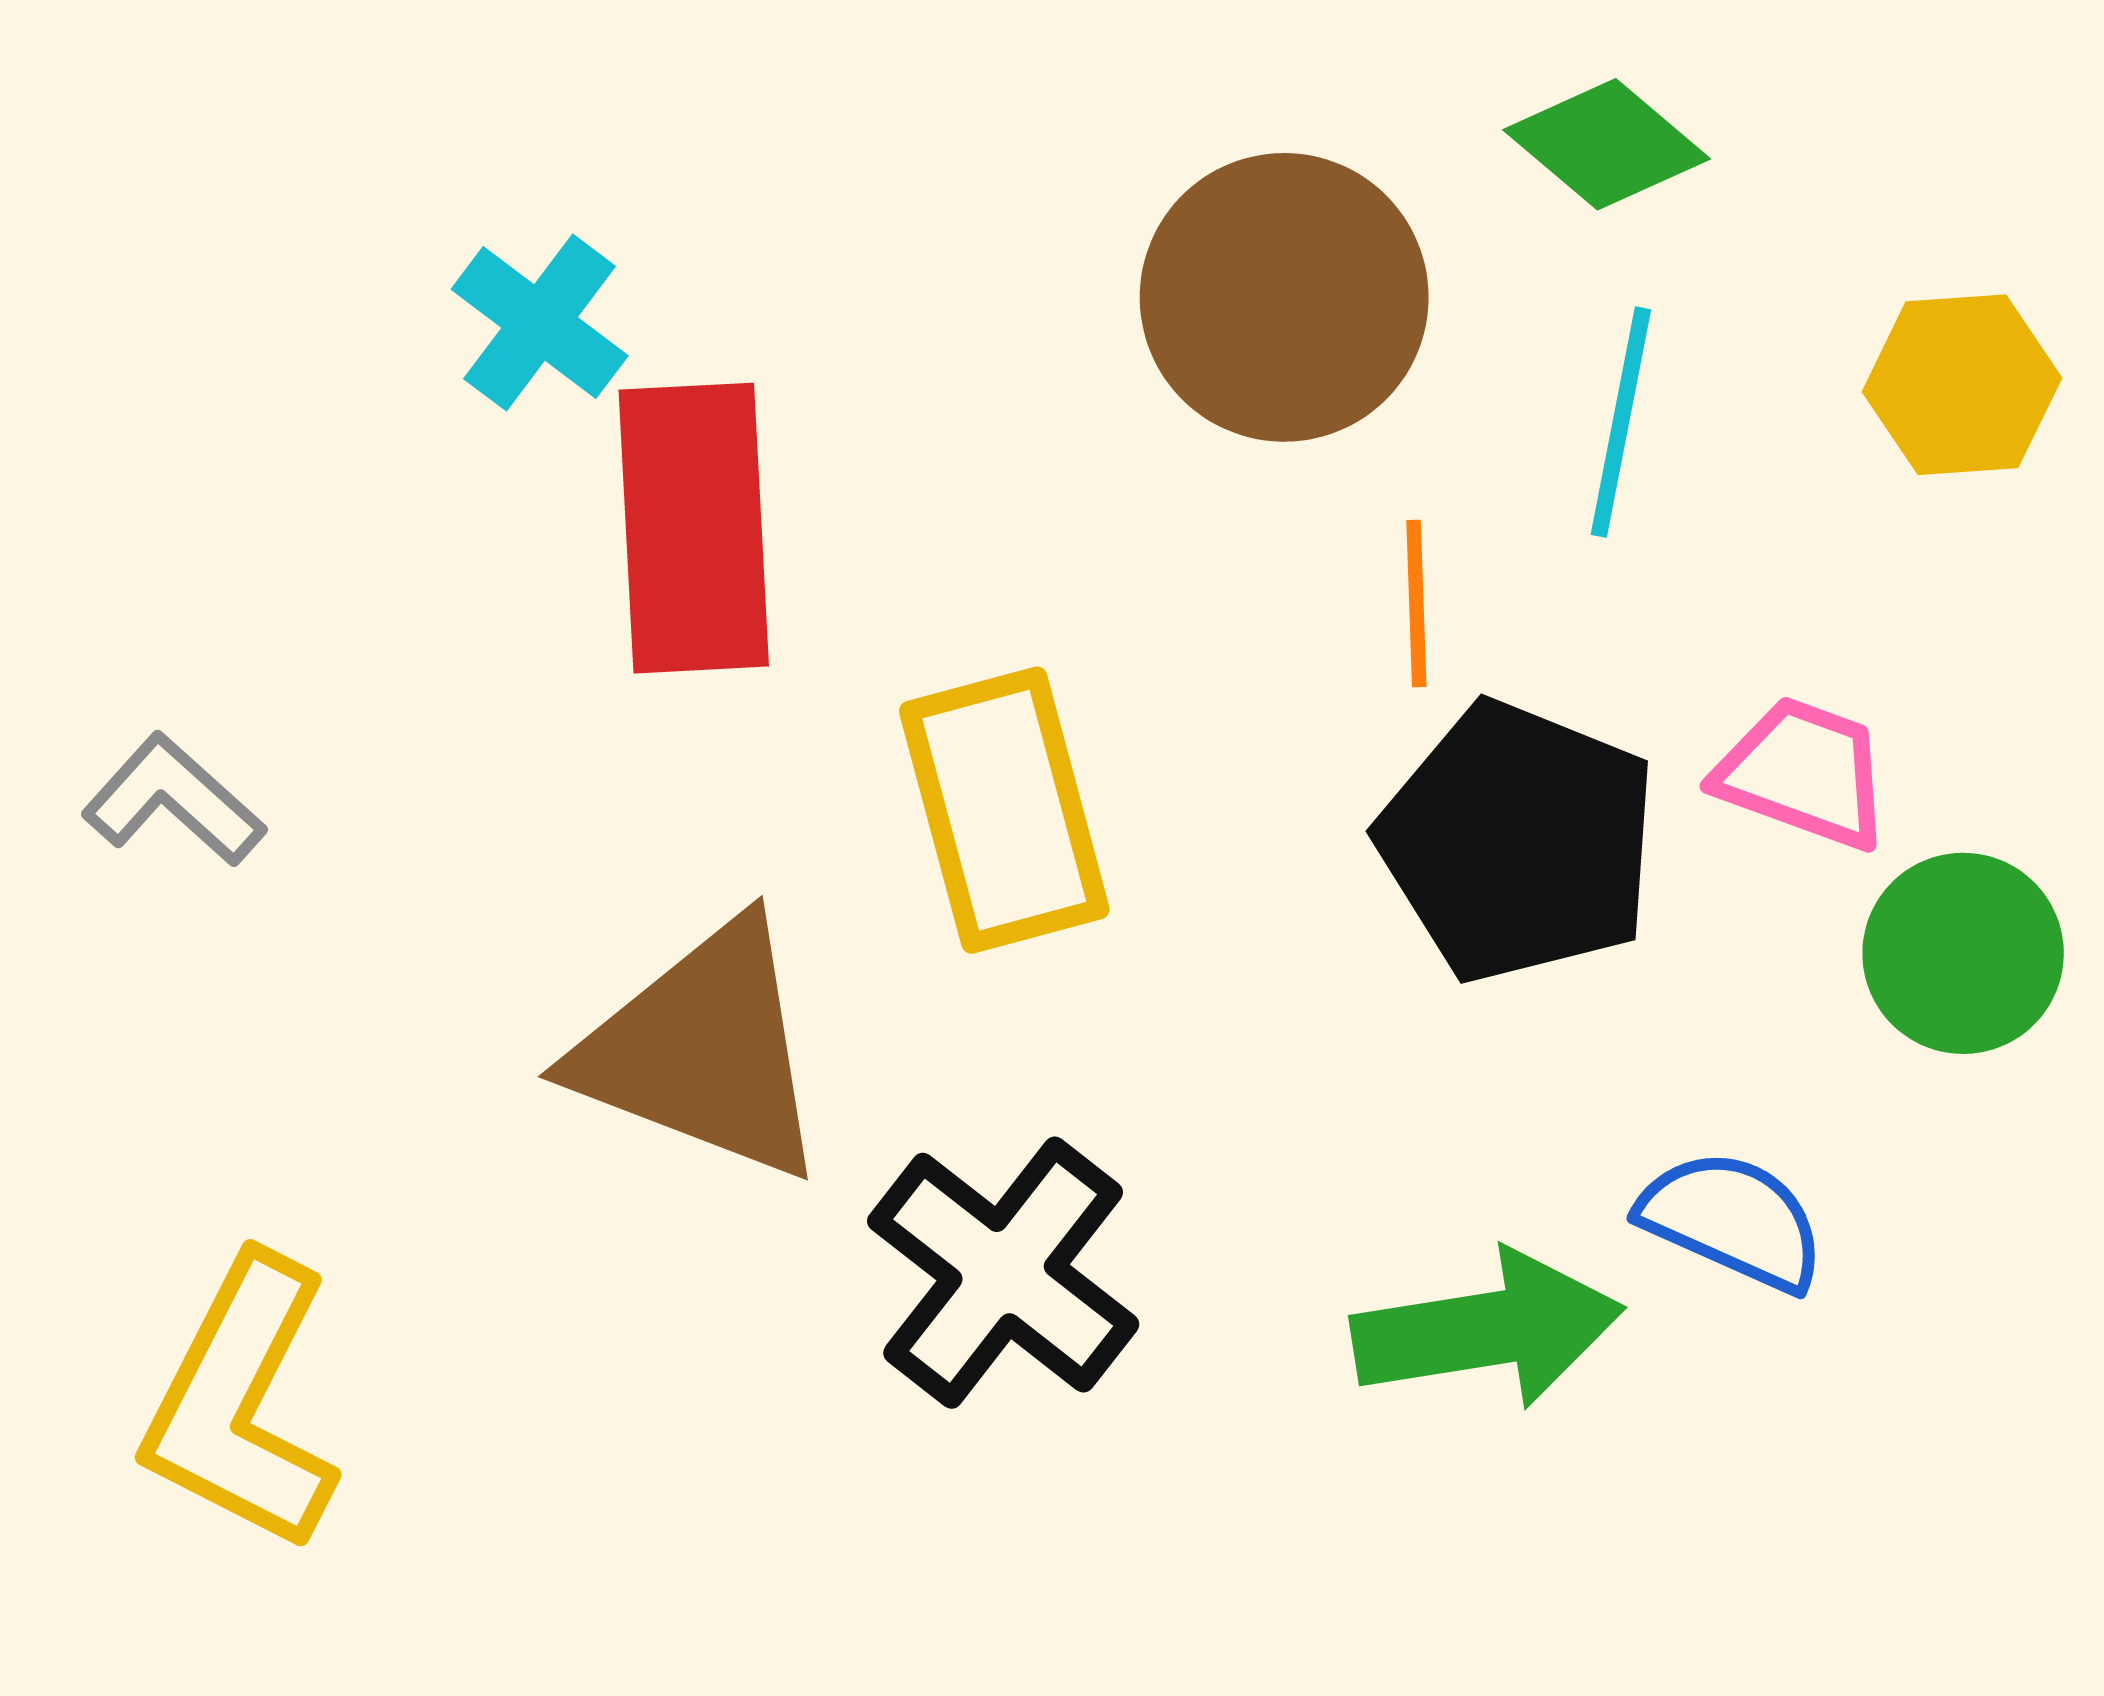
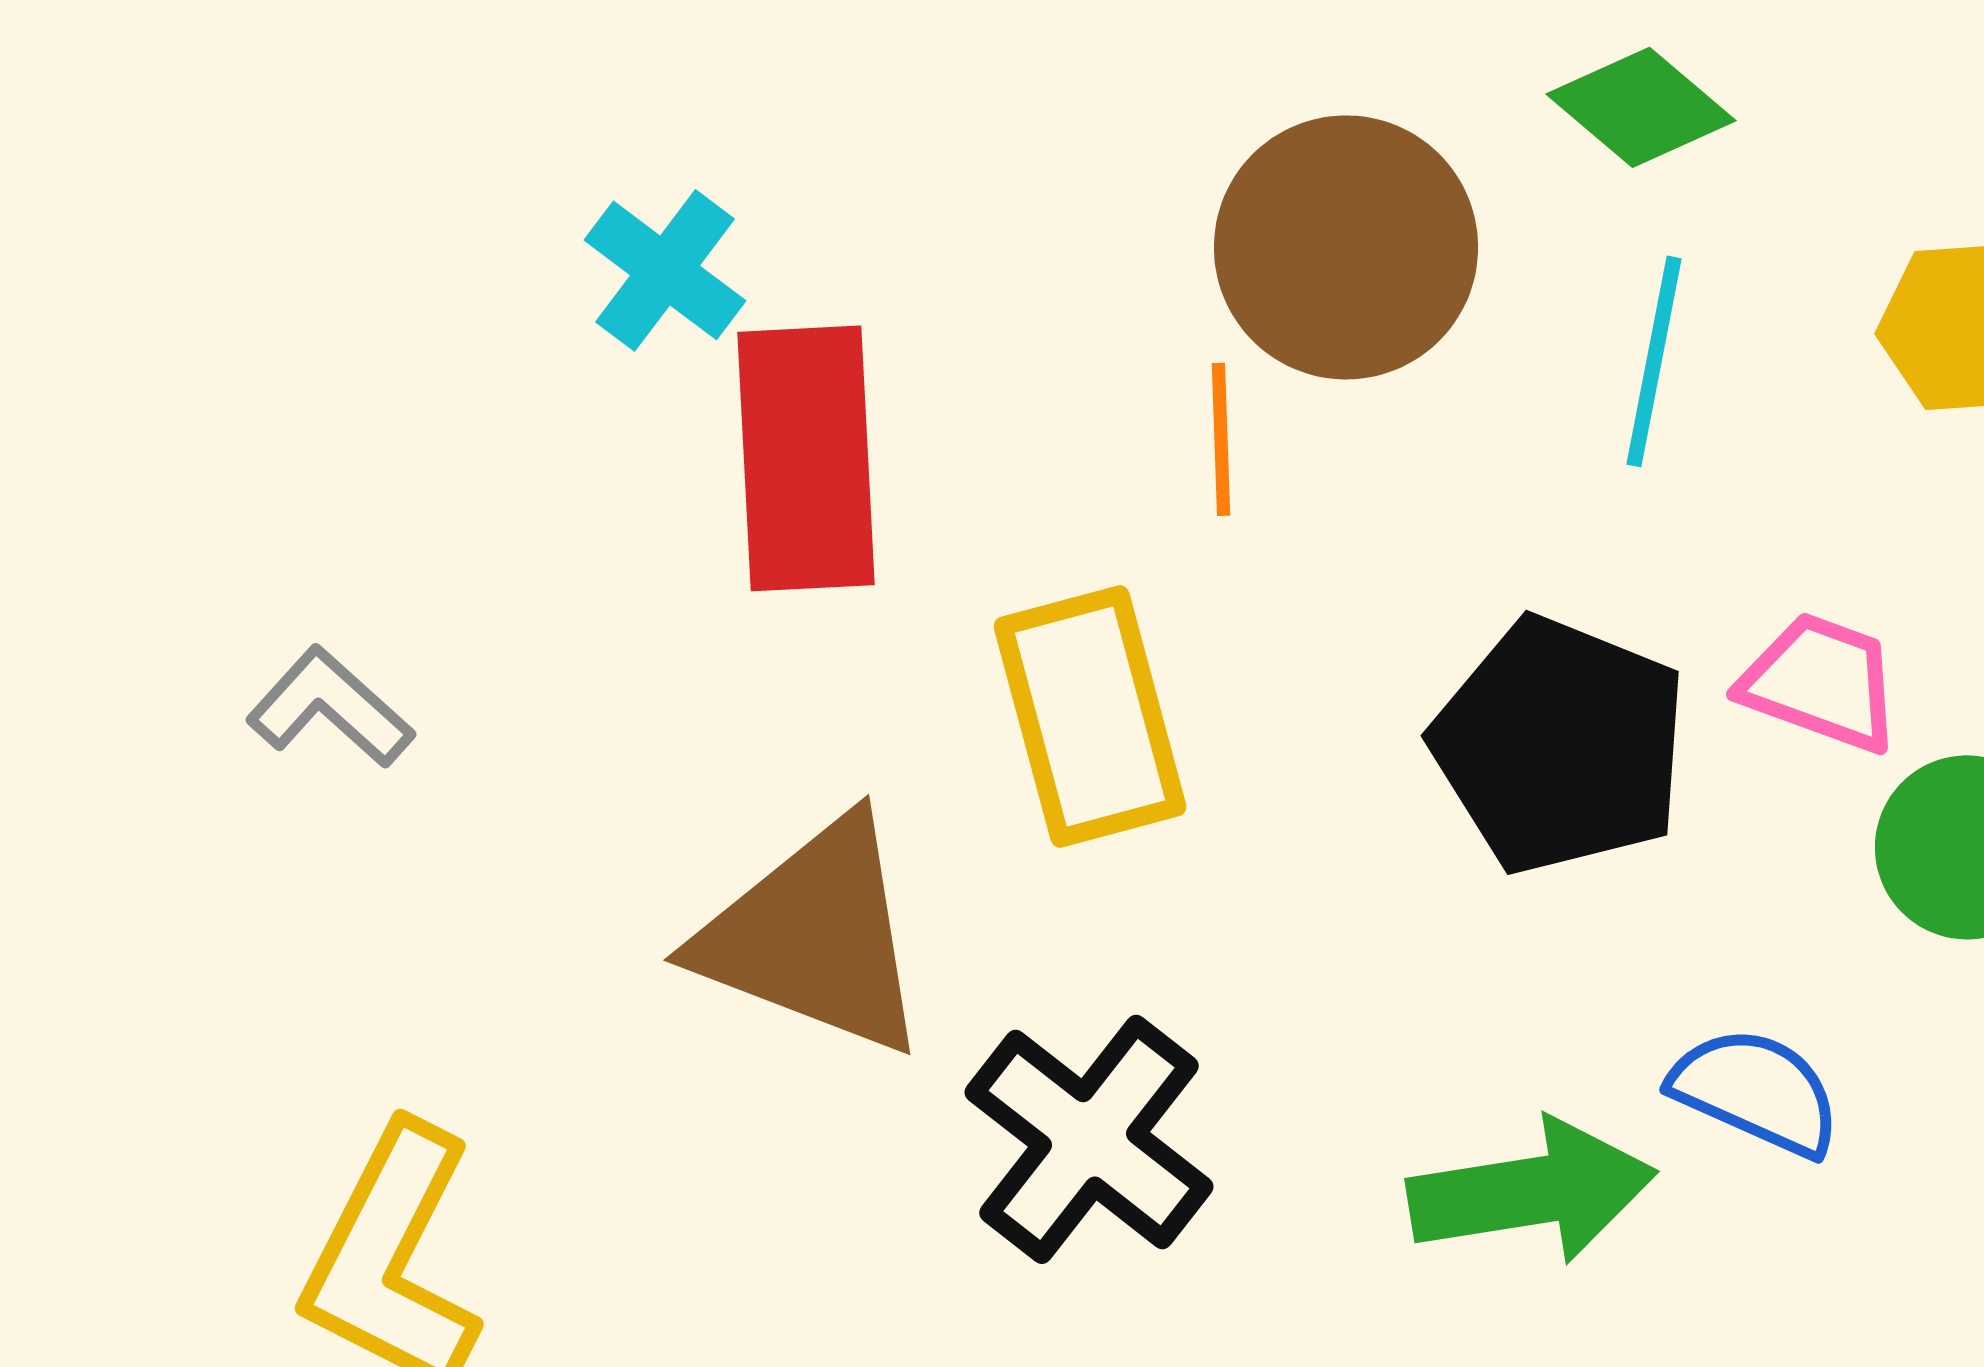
orange line: (1416, 604) -> (1221, 439), moved

